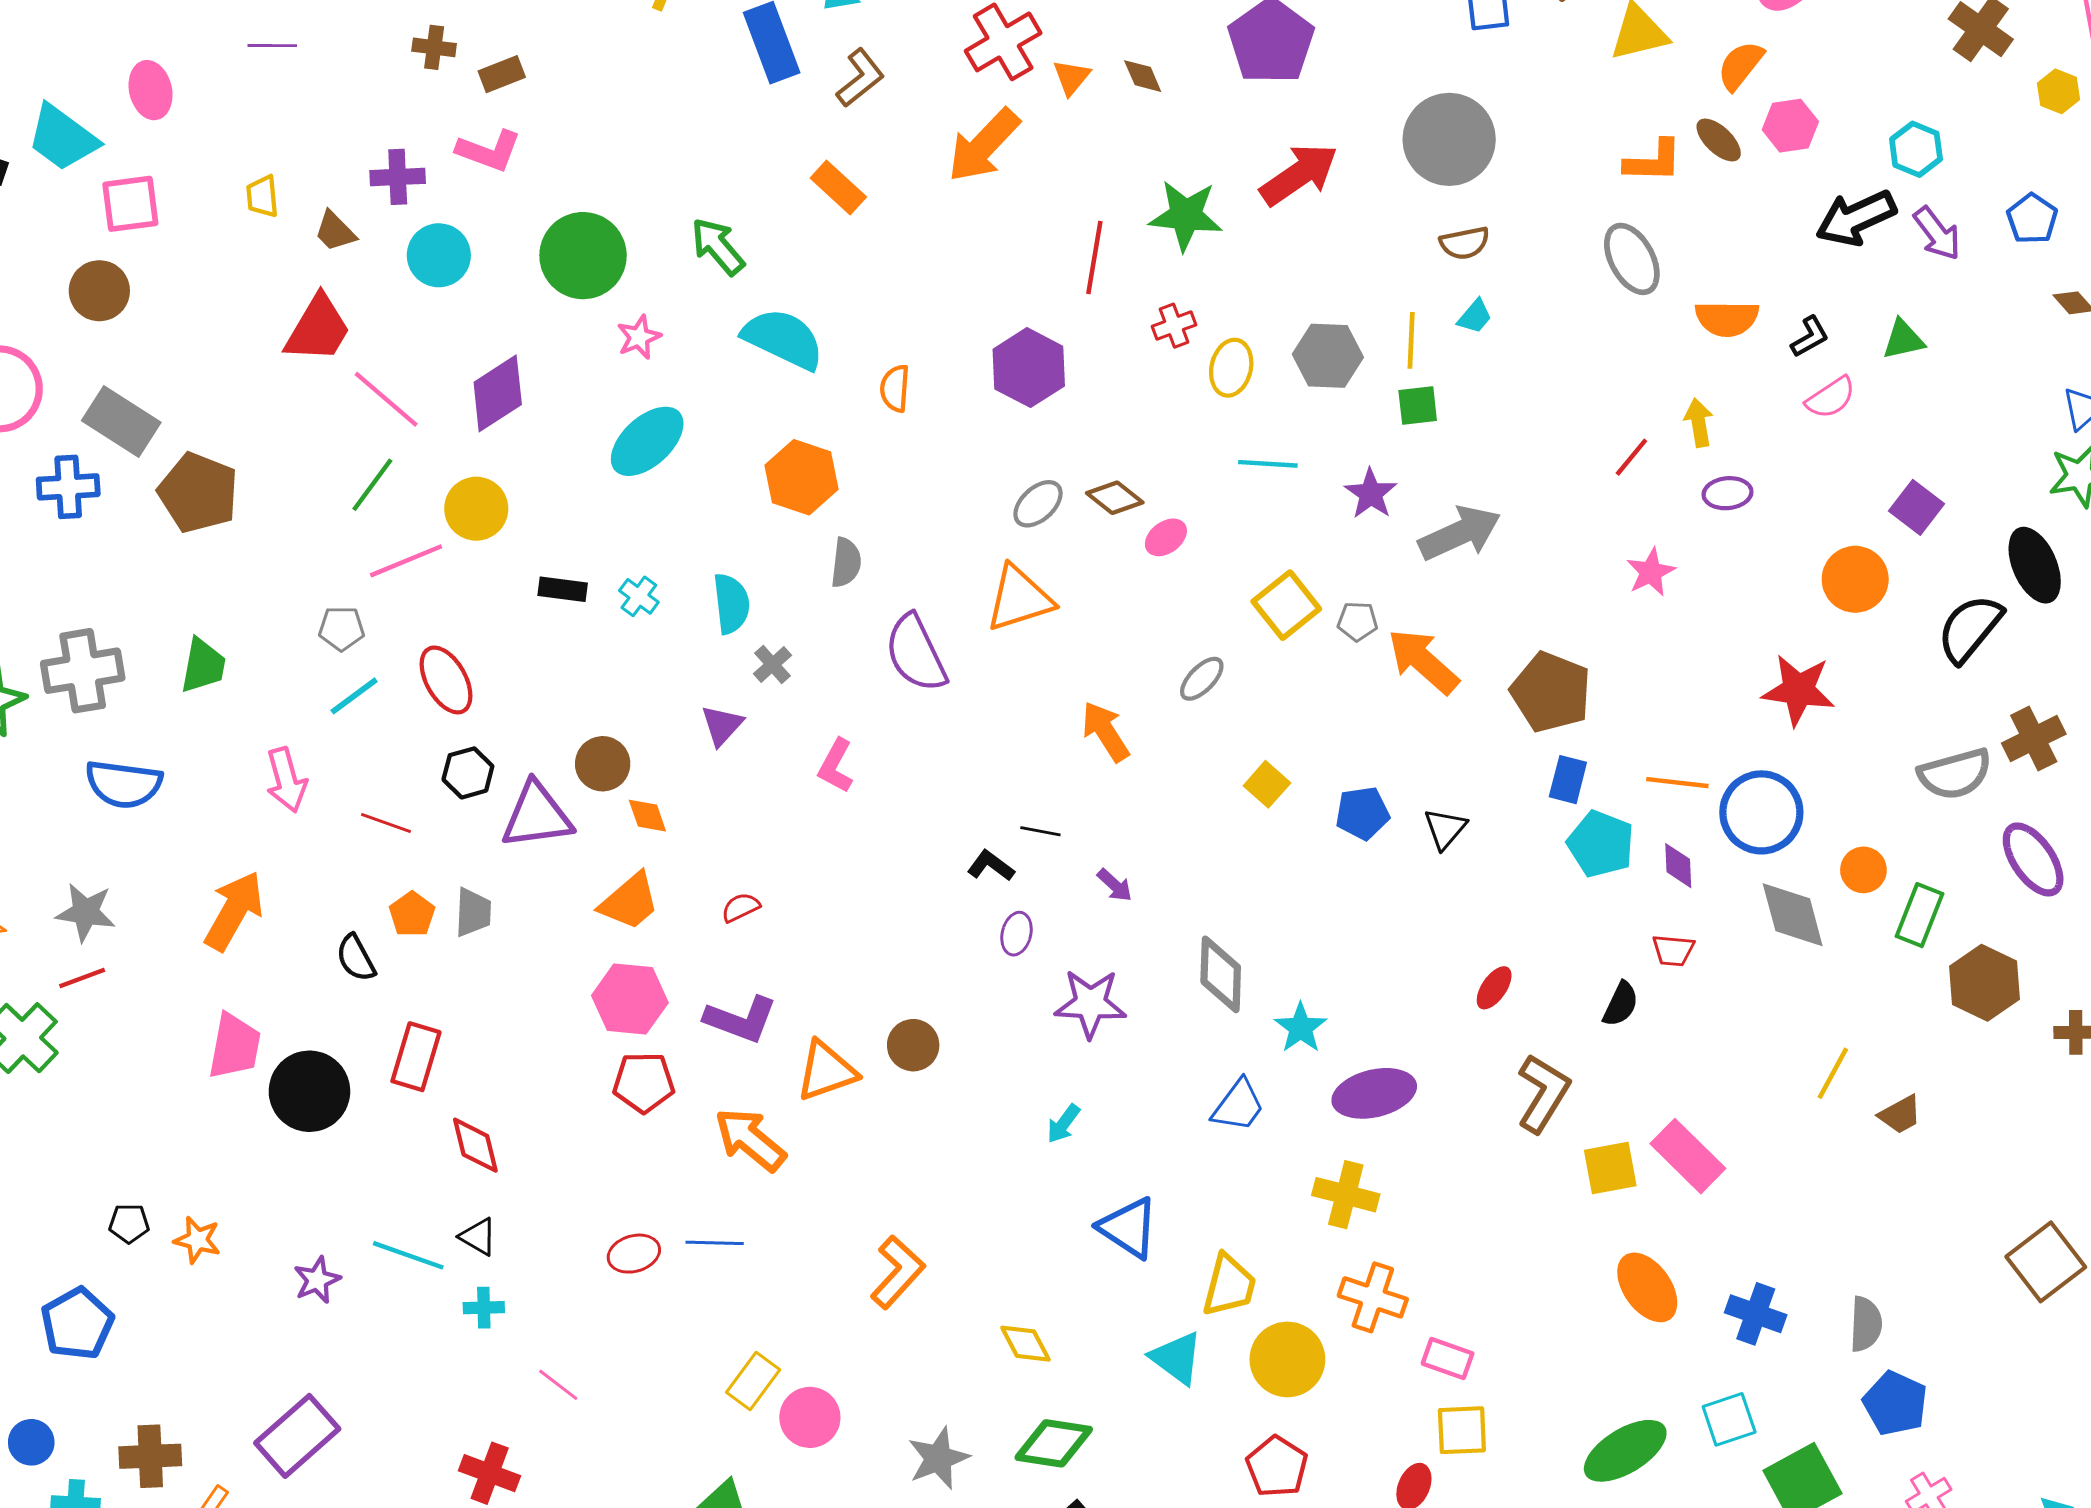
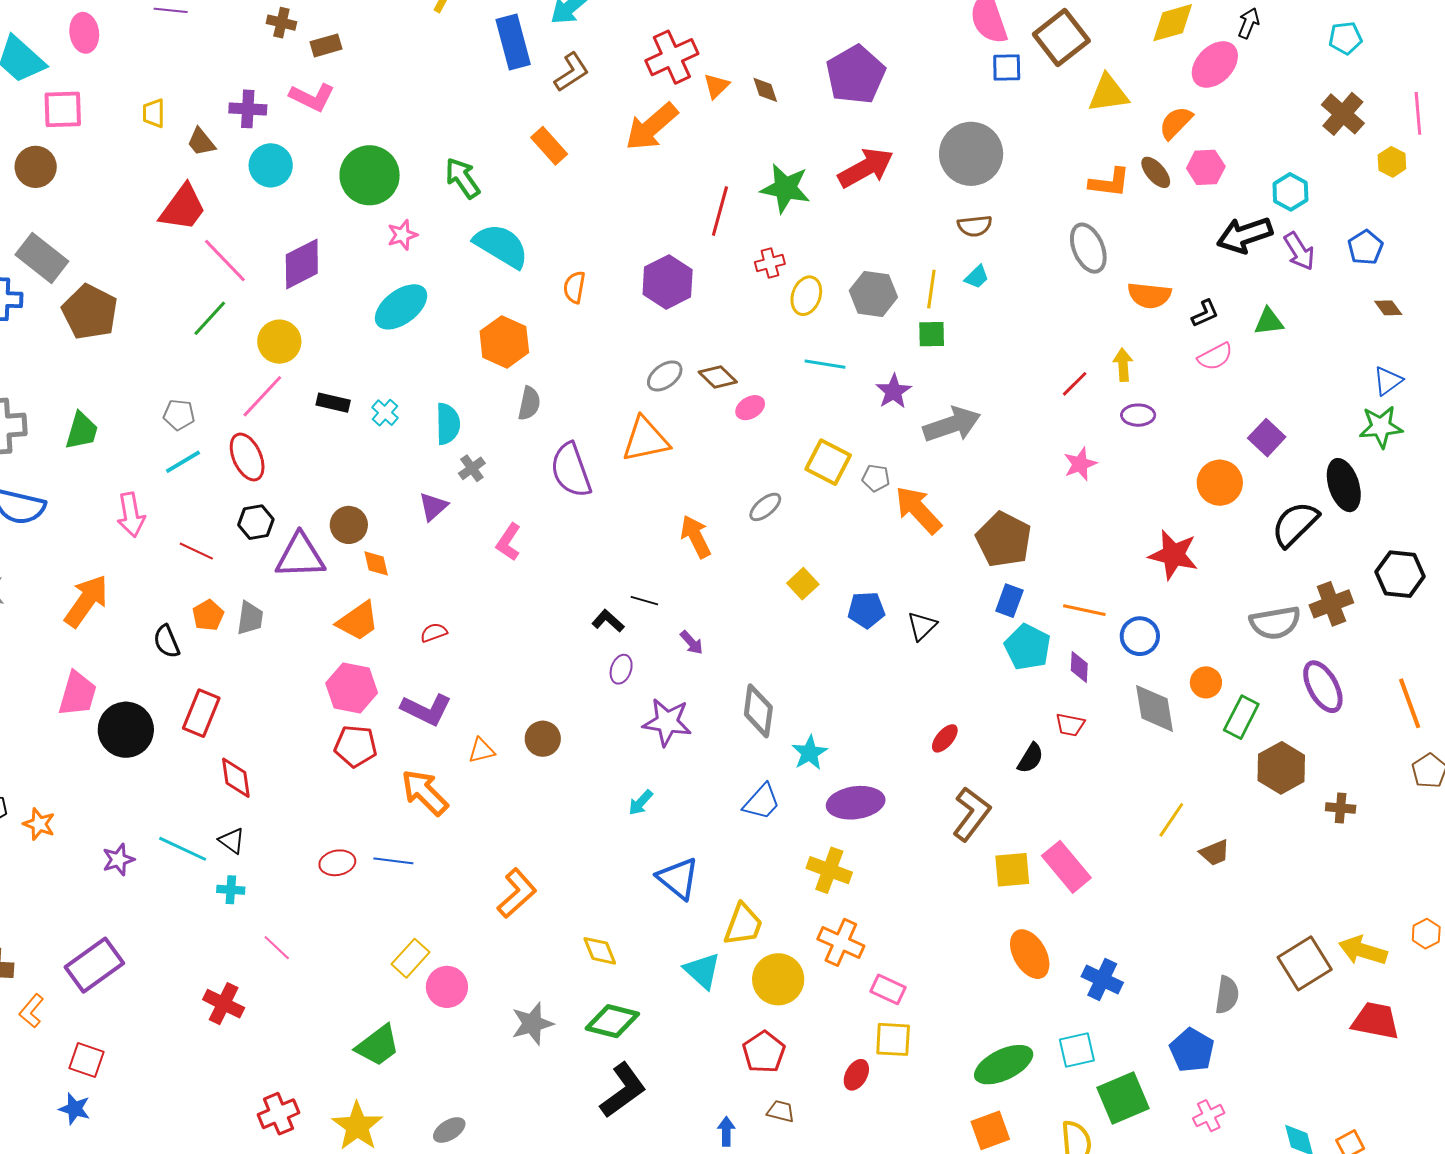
pink line: (406, 561) -> (262, 396), moved, turned -30
yellow square: (1286, 605) -> (828, 462), turned -30
blue circle: (1761, 812) -> (1140, 636), size x0.7
orange triangle: (826, 1071) -> (482, 751), size x0.6
gray semicircle: (1866, 1324) -> (1227, 995), moved

